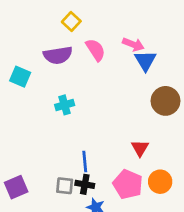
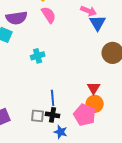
pink semicircle: (96, 50) -> (49, 15), moved
purple semicircle: (58, 55) -> (17, 18), moved
orange circle: (160, 182) -> (95, 104), moved

